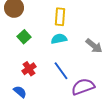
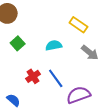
yellow rectangle: (60, 17) -> (78, 25), moved, turned -60
red cross: (29, 69) -> (33, 76), moved

